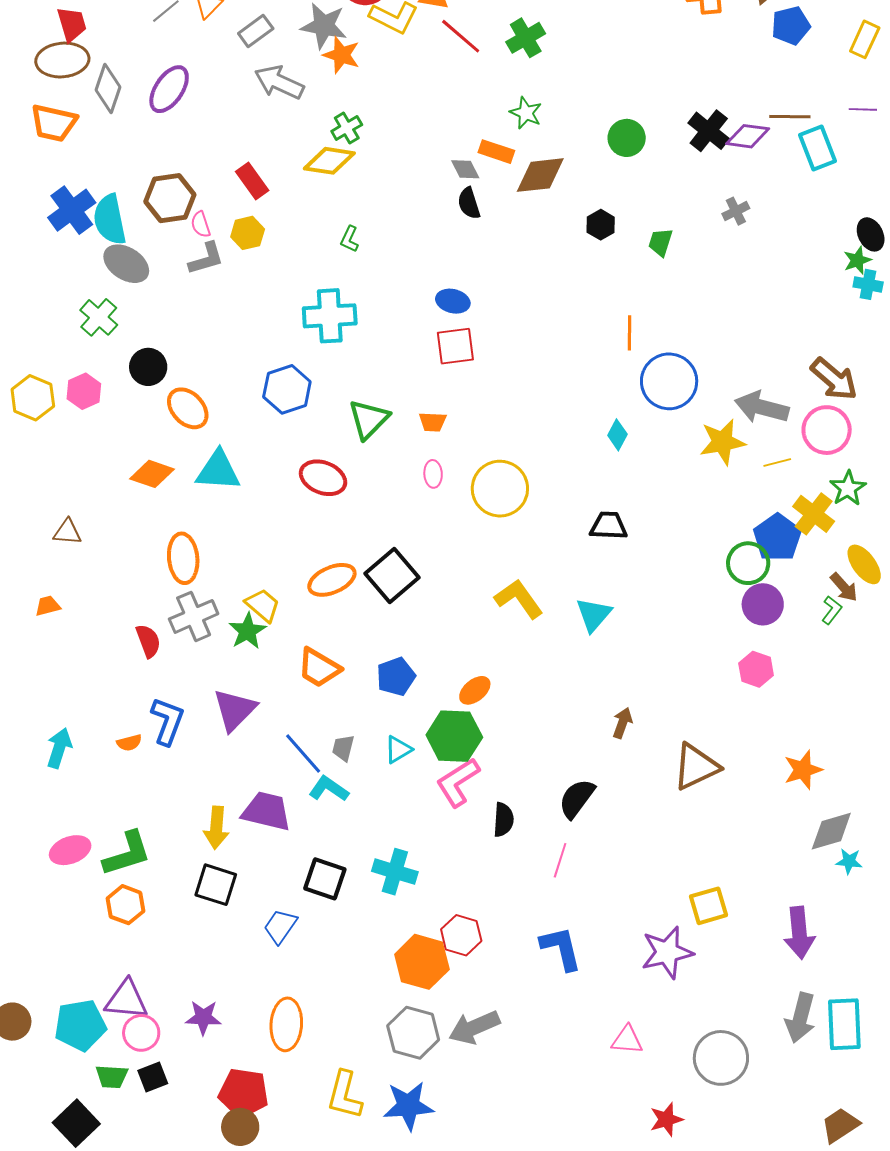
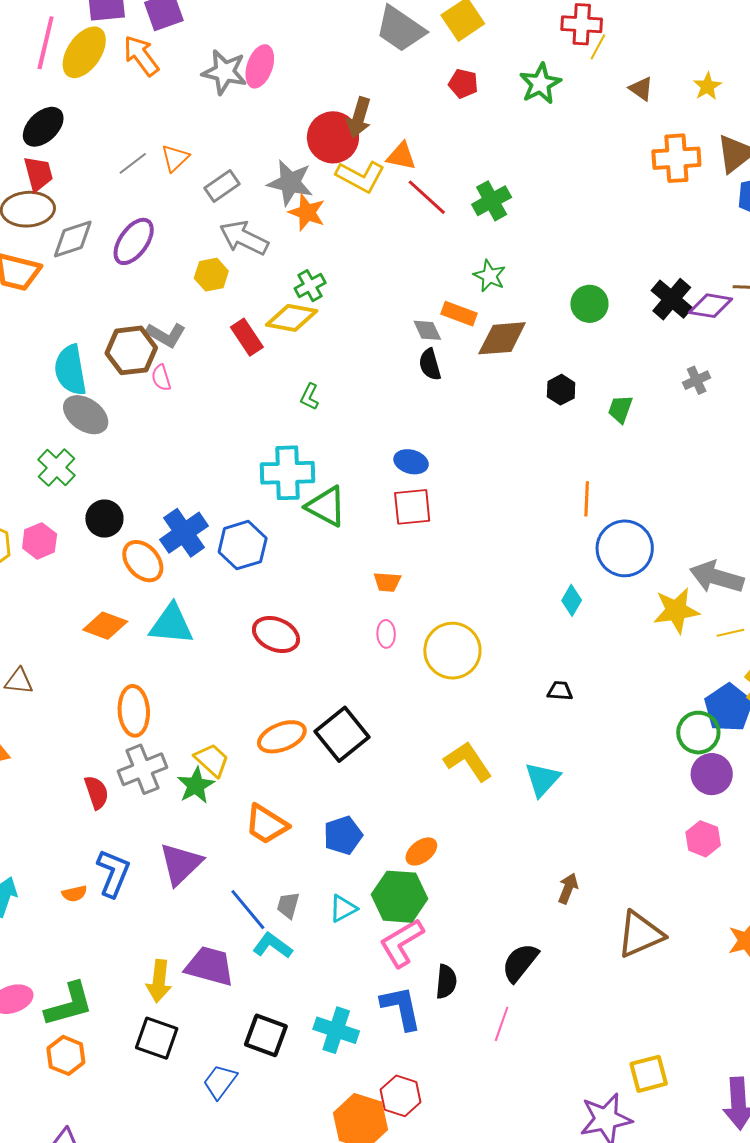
gray diamond: (108, 88) -> (73, 239), turned 51
red rectangle: (252, 181) -> (247, 337), moved
blue cross: (72, 210) -> (184, 533), moved
yellow hexagon: (248, 233) -> (211, 275), moved
gray L-shape: (206, 259) -> (166, 335), moved, turned 45
green triangle: (369, 419) -> (326, 506), moved, turned -48
black trapezoid: (609, 526) -> (560, 691), size x0.7
blue L-shape: (561, 948) -> (401, 1008), moved

